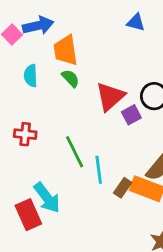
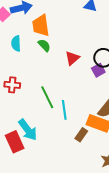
red triangle: (110, 97) -> (72, 58), size x0.7
purple square: (131, 115) -> (98, 70), moved
brown rectangle: (123, 188) -> (81, 135), moved

